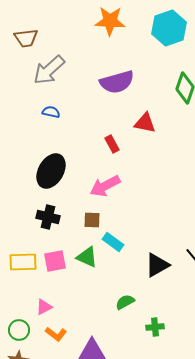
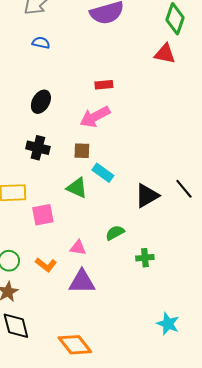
red triangle: (145, 123) -> (165, 54), moved
red rectangle: (112, 144) -> (104, 85), moved, turned -66
black ellipse: (51, 171) -> (41, 102), size x0.7
pink square: (55, 261) -> (43, 215), moved
pink triangle: (44, 307) -> (78, 248), moved, turned 36

